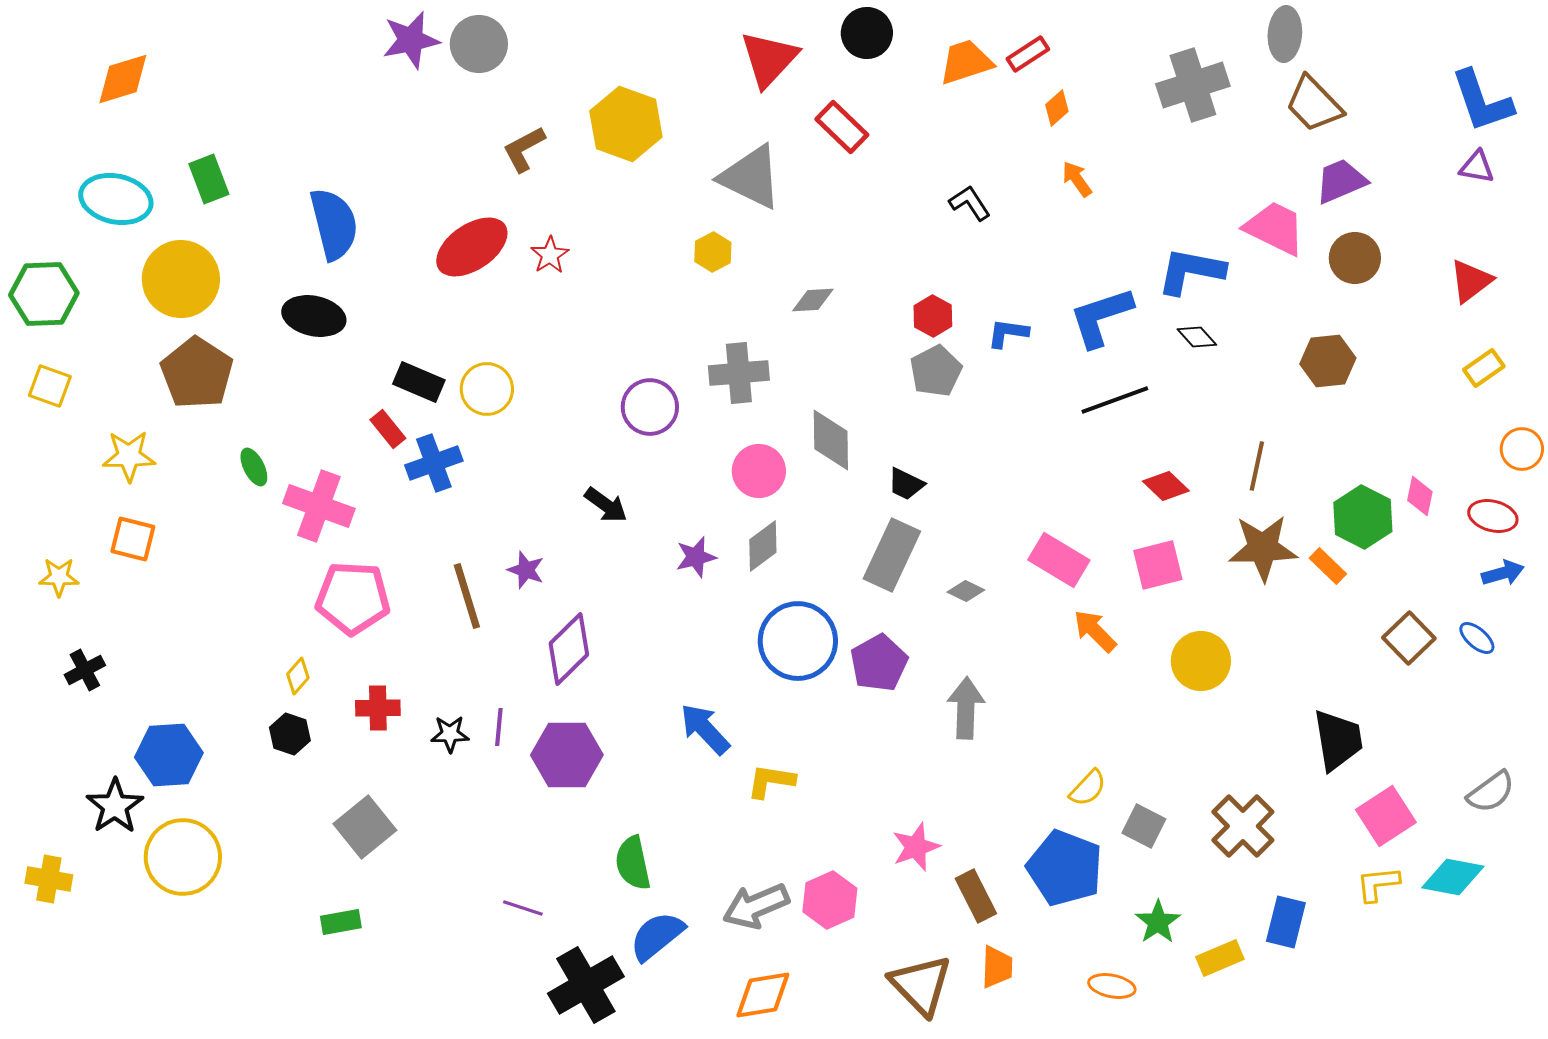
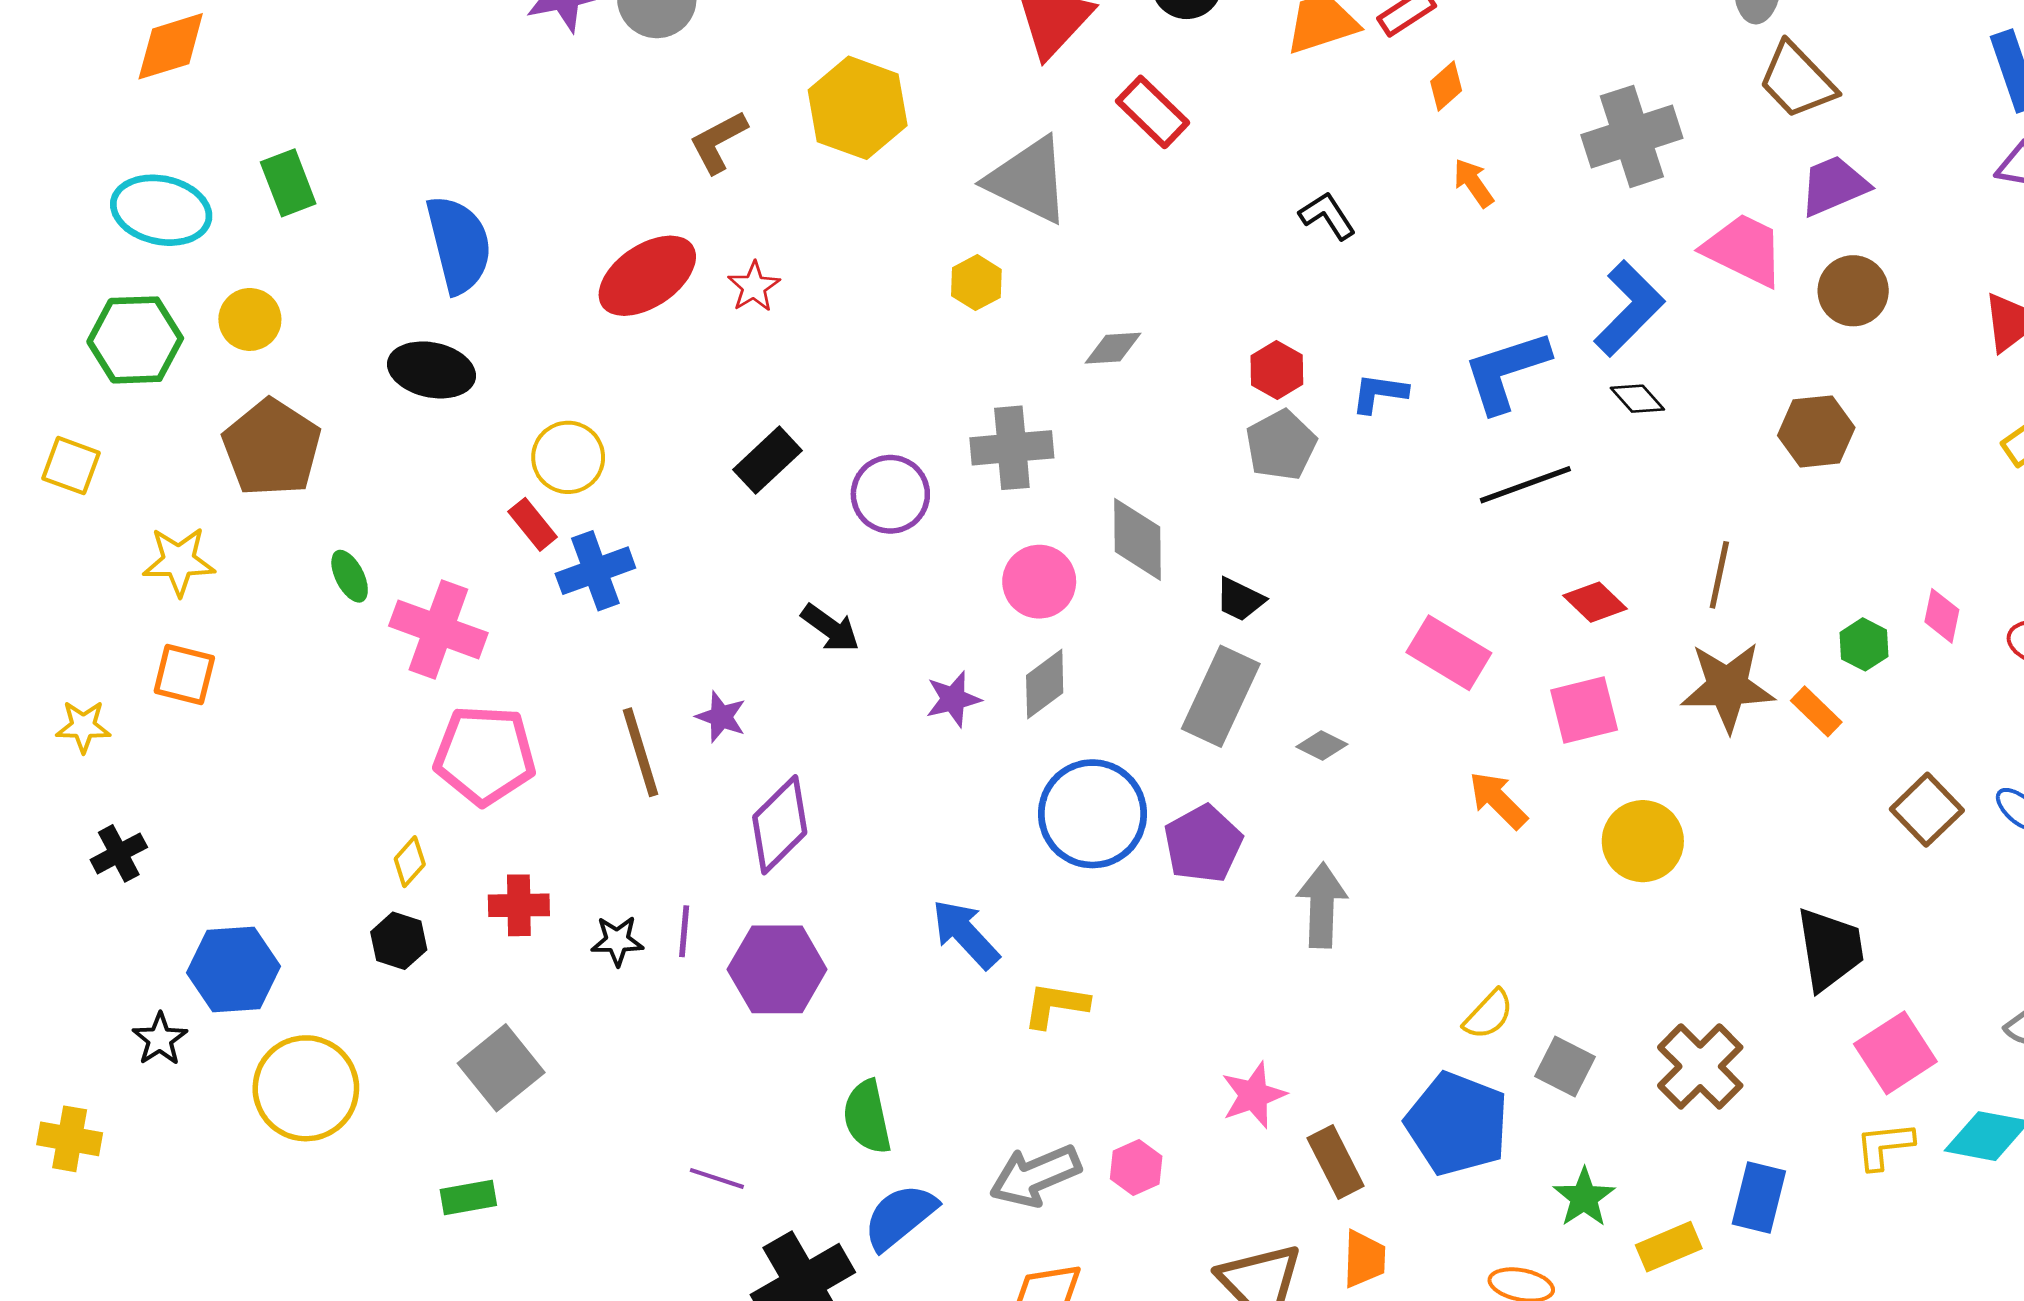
gray cross: (1193, 85) -> (1632, 136), moved
blue L-shape: (1191, 271) -> (1629, 309), turned 124
yellow circle: (181, 279) -> (250, 319), size x0.6
green hexagon: (44, 294) -> (135, 340), moved
black rectangle: (419, 382) -> (767, 460), moved, turned -66
yellow circle: (487, 389) -> (568, 457), moved
green hexagon: (1363, 517) -> (1864, 644), size x0.6
pink rectangle: (1059, 560) -> (1449, 653), moved
black star: (115, 806) -> (160, 1039), size x0.7
yellow circle: (183, 857) -> (306, 1088), moved
pink hexagon: (830, 900) -> (1136, 1167), size x0.7

